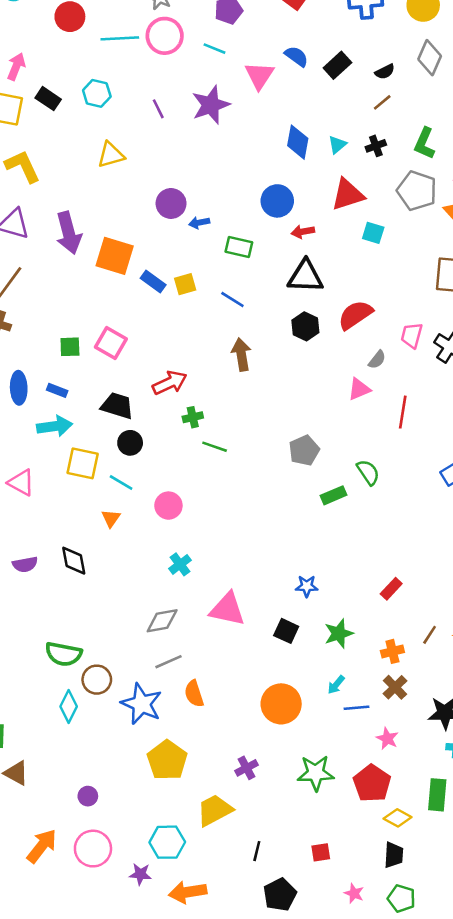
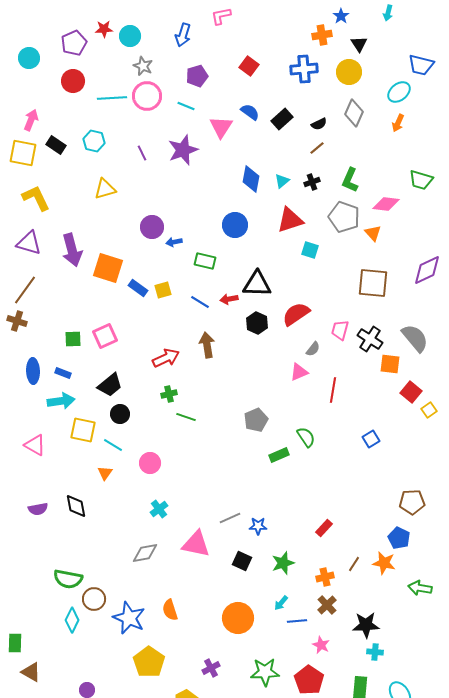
red arrow: (303, 232) -> (229, 299), moved
pink square: (111, 343) -> (105, 336), turned 35
red arrow: (170, 383) -> (166, 358), moved
black trapezoid: (117, 406) -> (110, 385), turned 124
gray line: (168, 662) -> (230, 518), moved

